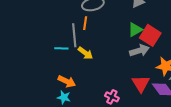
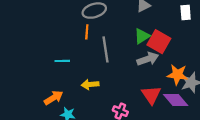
gray line: (74, 35) -> (105, 49), moved
yellow arrow: (85, 53) -> (90, 84), moved, turned 140
orange arrow: (67, 81) -> (54, 98), moved, turned -54

